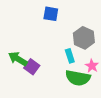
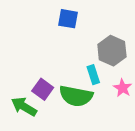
green arrow: (18, 59) -> (24, 107), moved
green semicircle: (78, 78) -> (76, 96), moved

